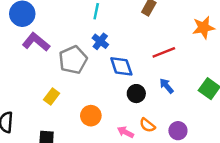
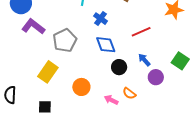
blue cross: (100, 41) -> (100, 19), moved
yellow rectangle: (52, 97) -> (48, 72), size x1.5
purple circle: (178, 131) -> (156, 77), moved

